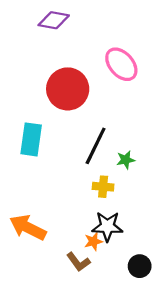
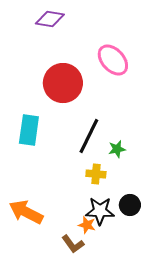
orange star: (93, 241) -> (87, 225), turned 30
black circle: (140, 266) -> (130, 205), moved

